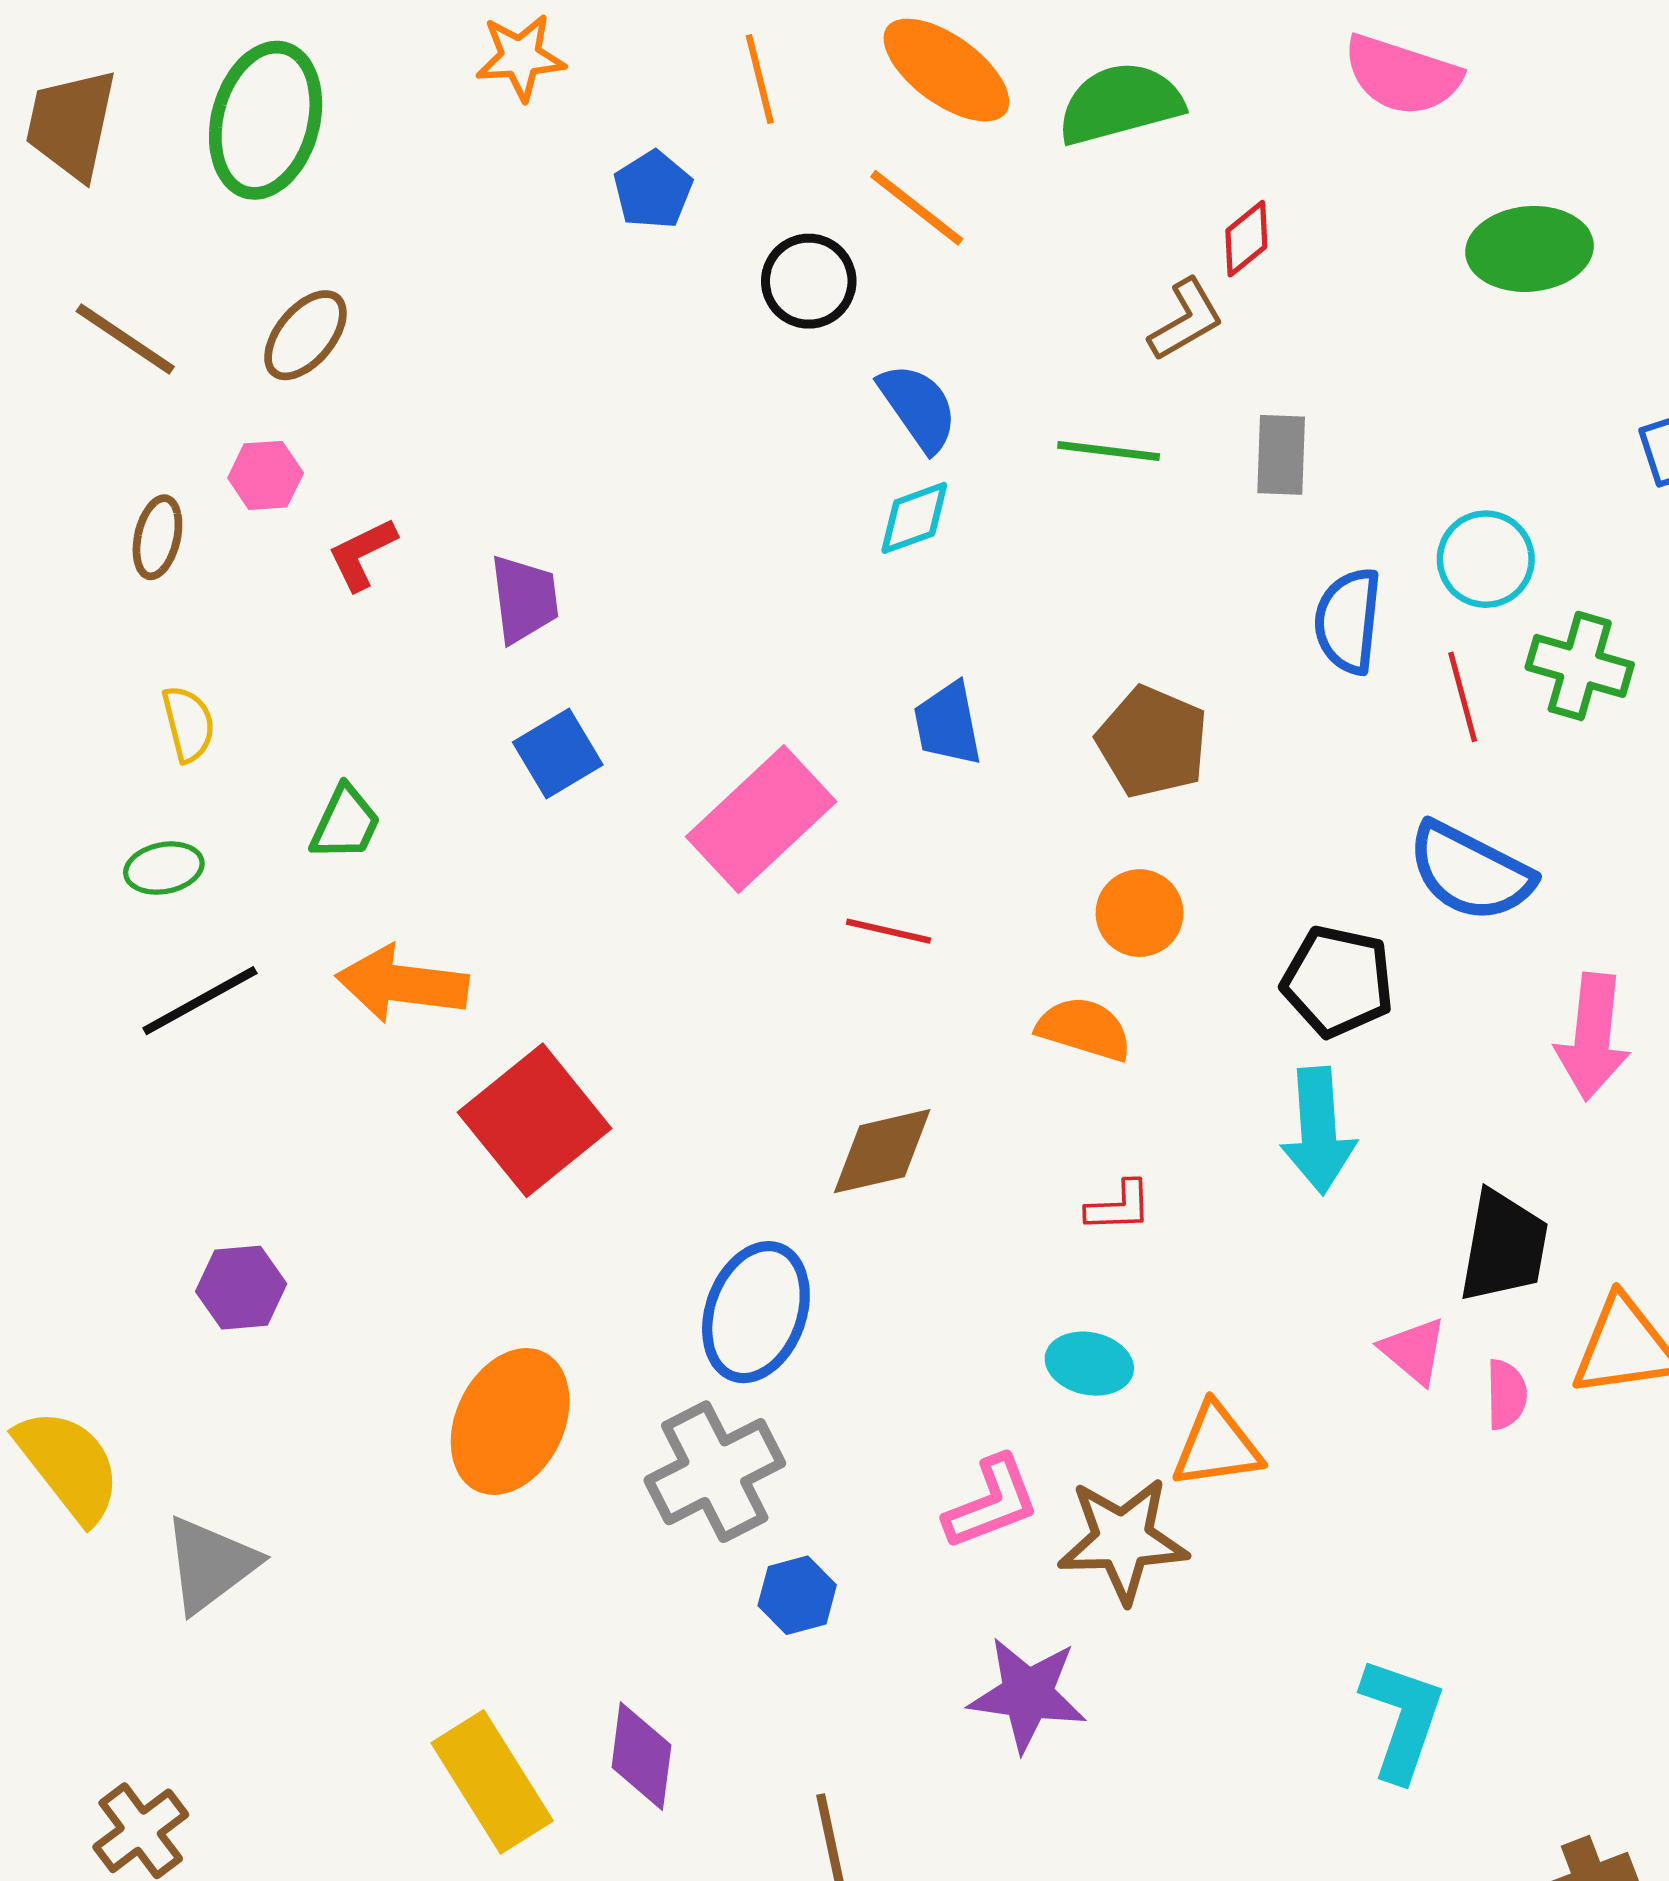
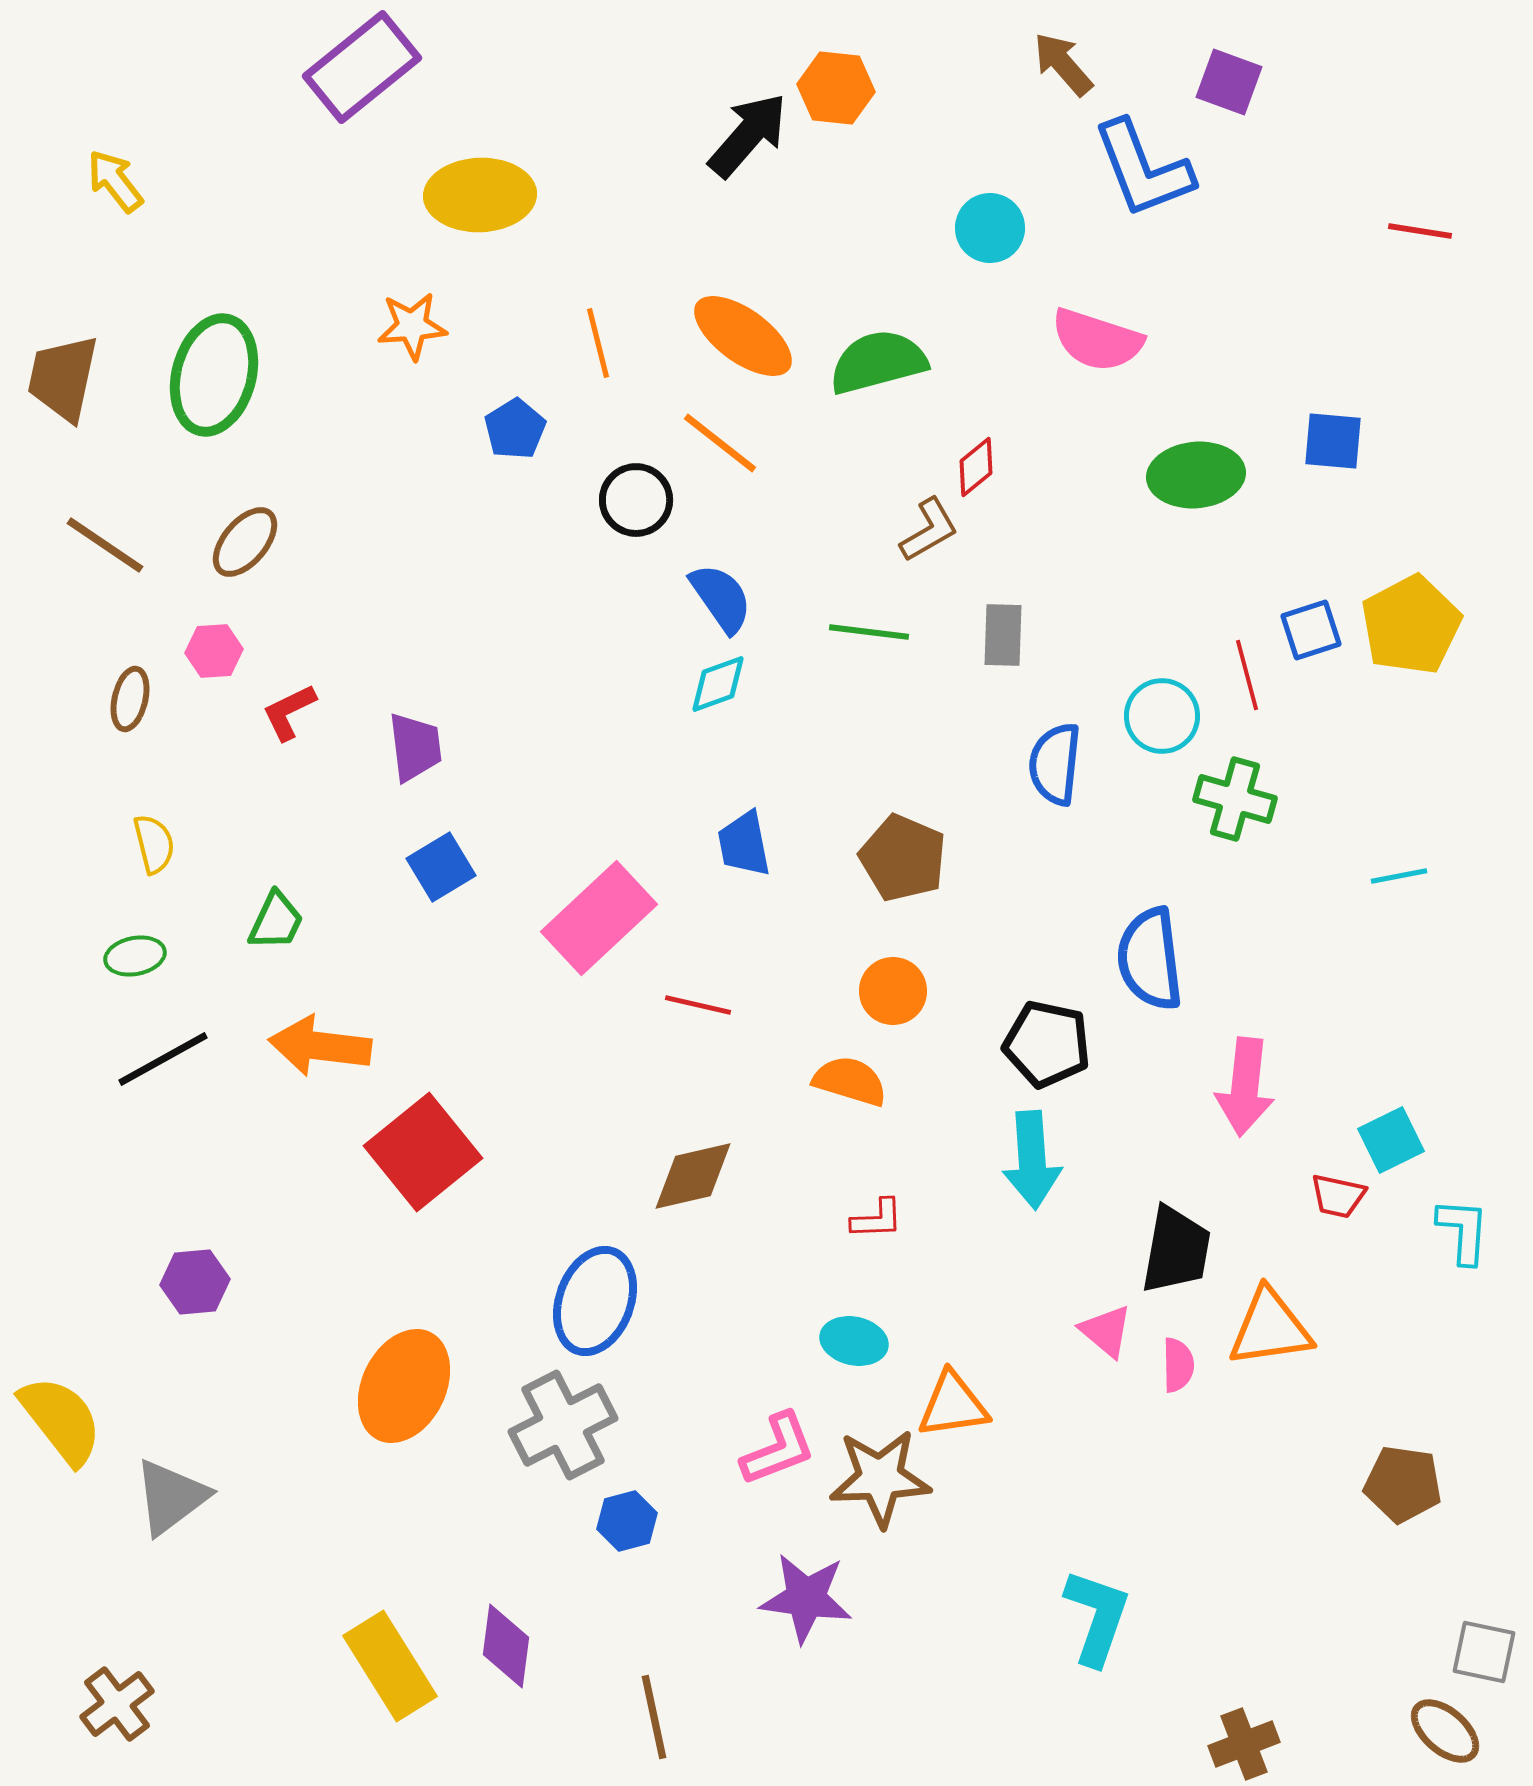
red line: (1463, 697) -> (1247, 675), moved
blue semicircle: (1470, 872) -> (1150, 959), turned 56

